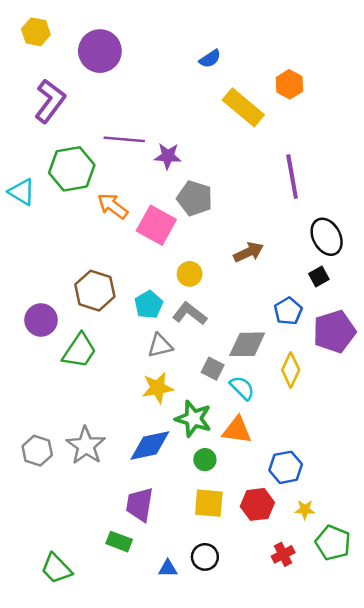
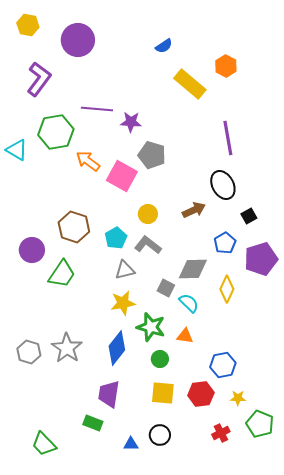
black ellipse: (327, 237) -> (223, 185), moved
brown arrow: (248, 252) -> (194, 210), moved
orange triangle: (237, 430) -> (185, 336), size x0.7
blue diamond: (150, 446) -> (117, 348), turned -40

